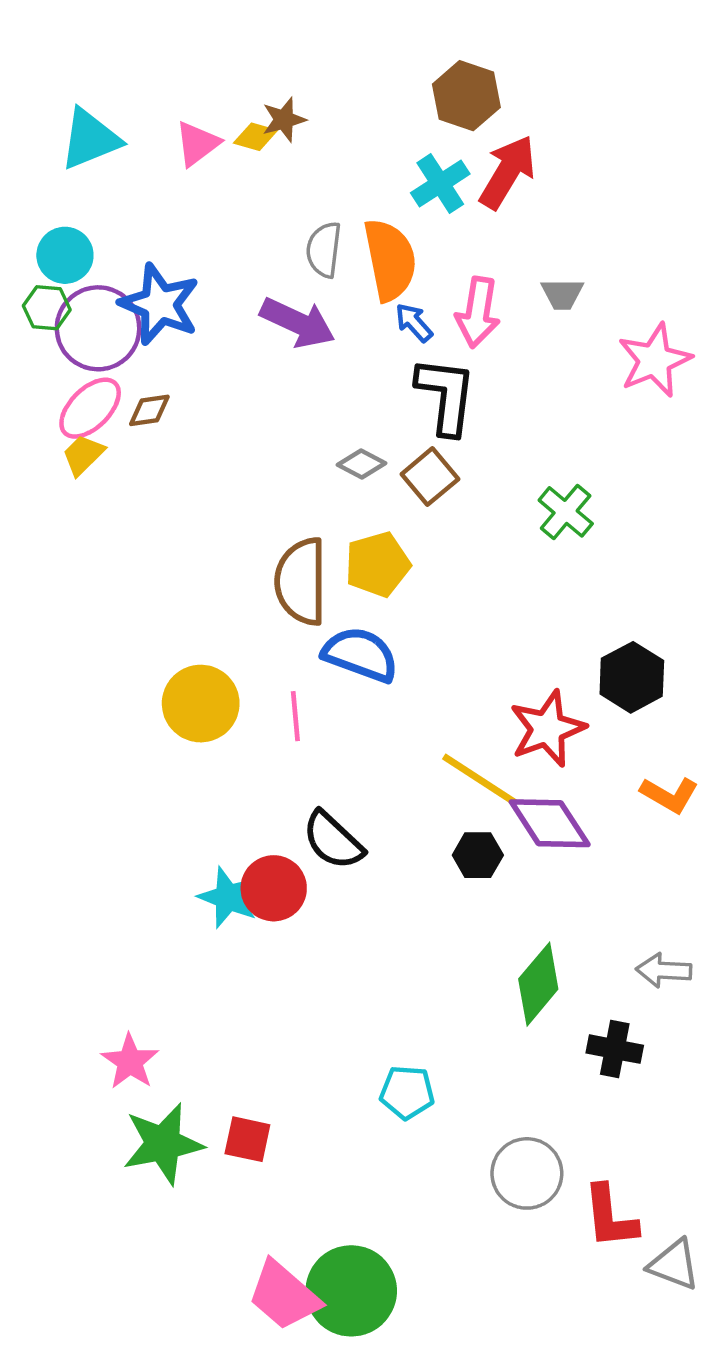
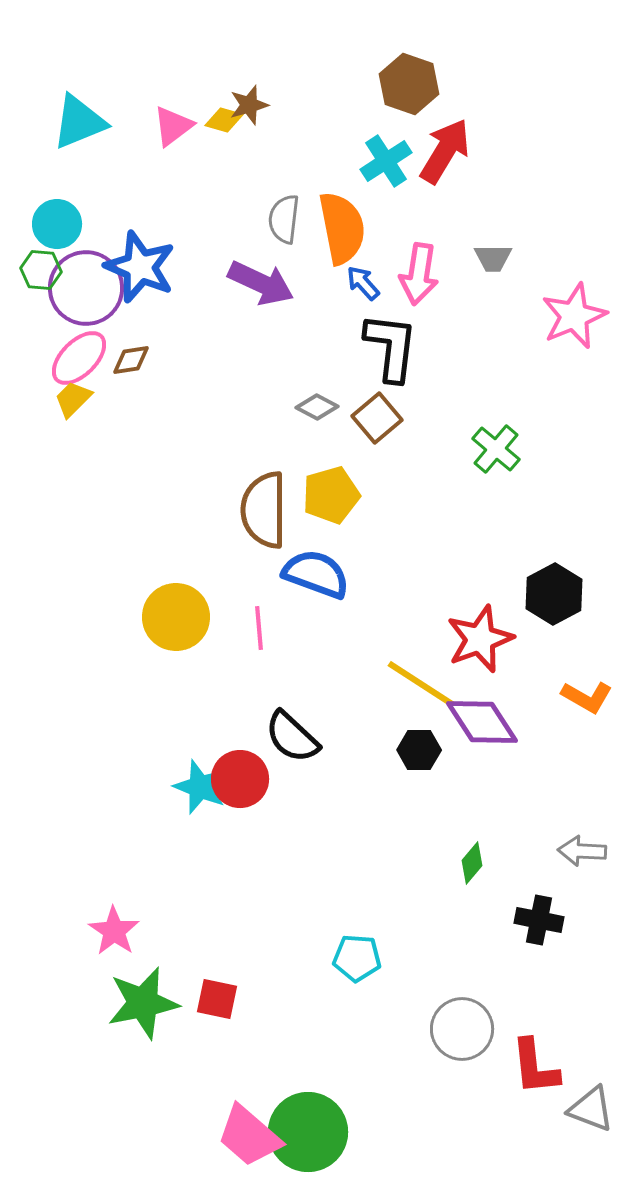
green diamond: (538, 984) -> (472, 863), size x0.6

